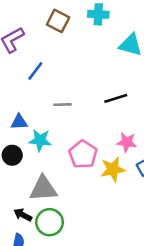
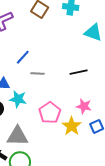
blue line: (35, 71) -> (23, 57), moved
yellow star: (113, 169) -> (72, 126), turned -30

